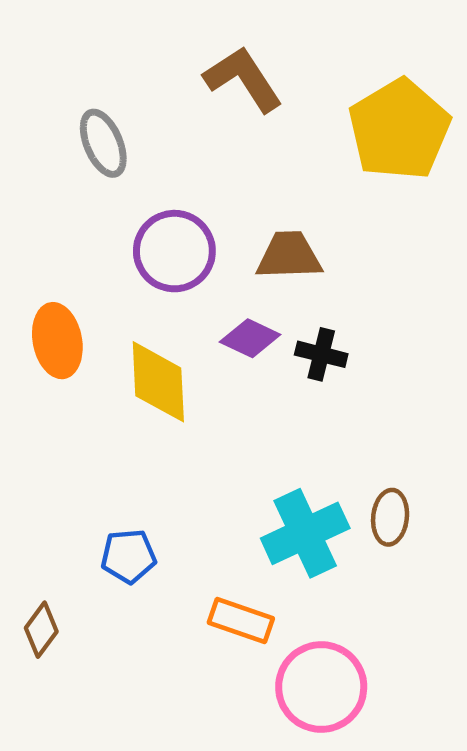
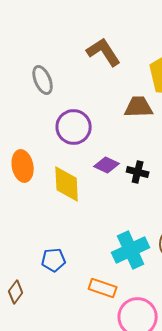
brown trapezoid: (289, 256) -> (139, 107), moved

